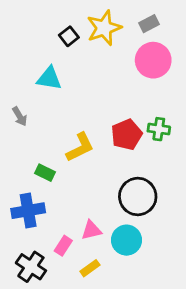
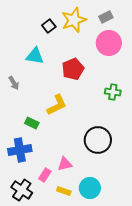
red pentagon: (126, 135) -> (73, 69), moved
cyan circle: (126, 240) -> (90, 188), moved
yellow rectangle: (90, 268) -> (64, 191), turned 56

